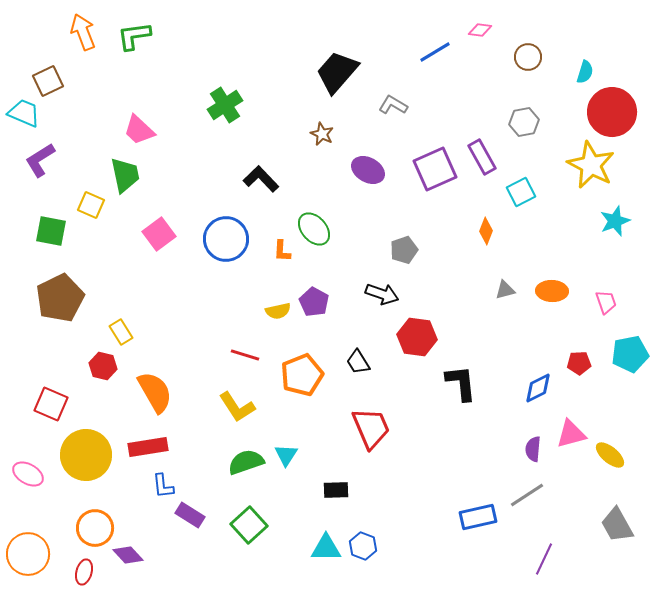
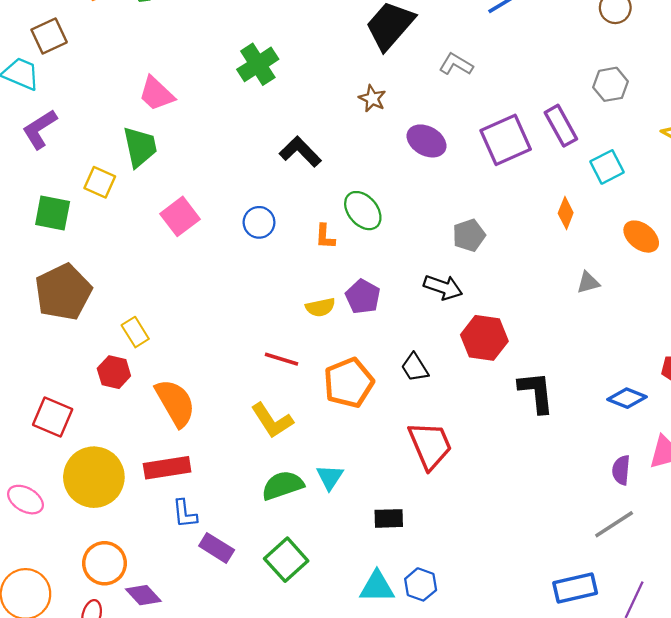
blue circle: (226, 239) -> (259, 222), size x0.6
orange ellipse: (552, 291) -> (641, 237), moved, turned 36
blue diamond: (538, 388) -> (627, 398), turned 48
blue rectangle: (478, 517) -> (575, 588), moved

